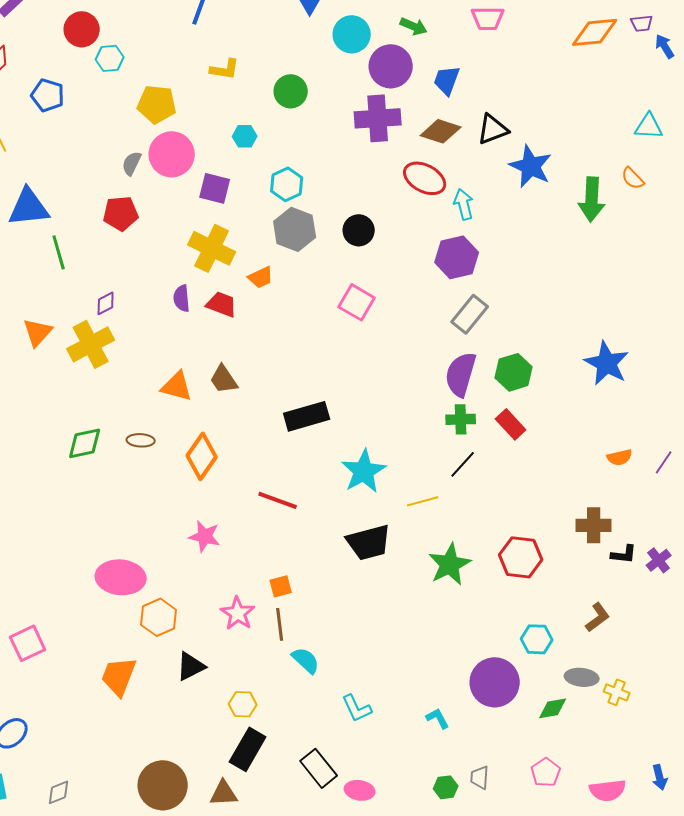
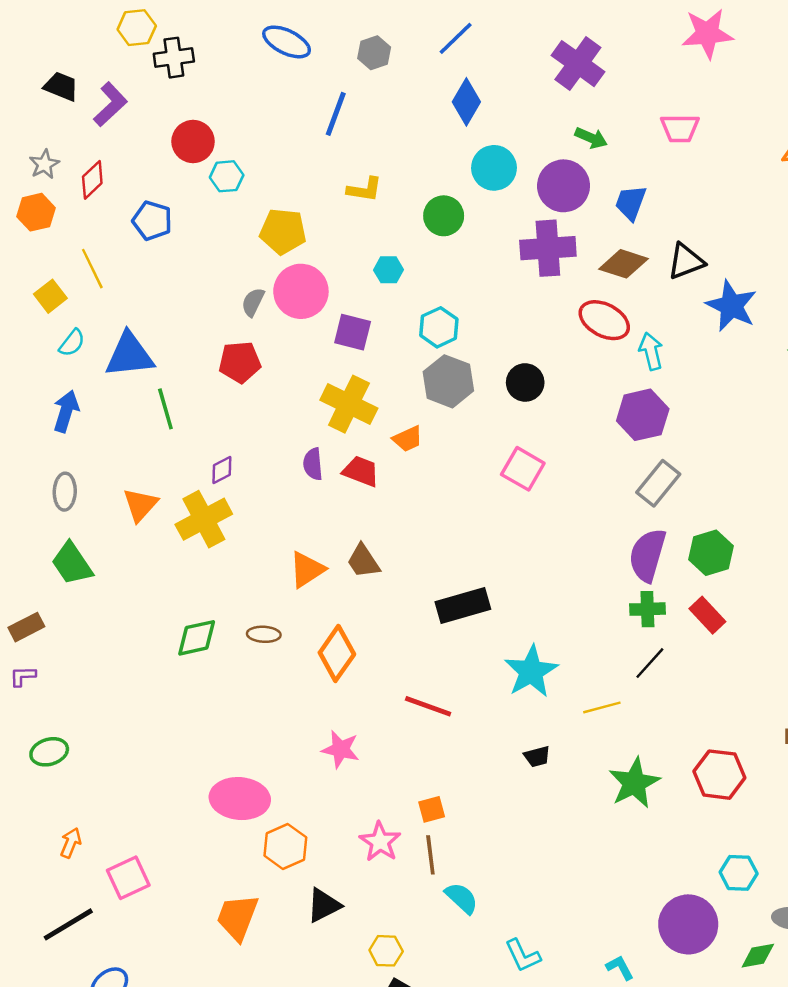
cyan circle: (352, 34) -> (494, 168), moved
orange triangle: (177, 386) -> (307, 570), turned -48
black trapezoid: (369, 542) -> (537, 757), size x0.5

